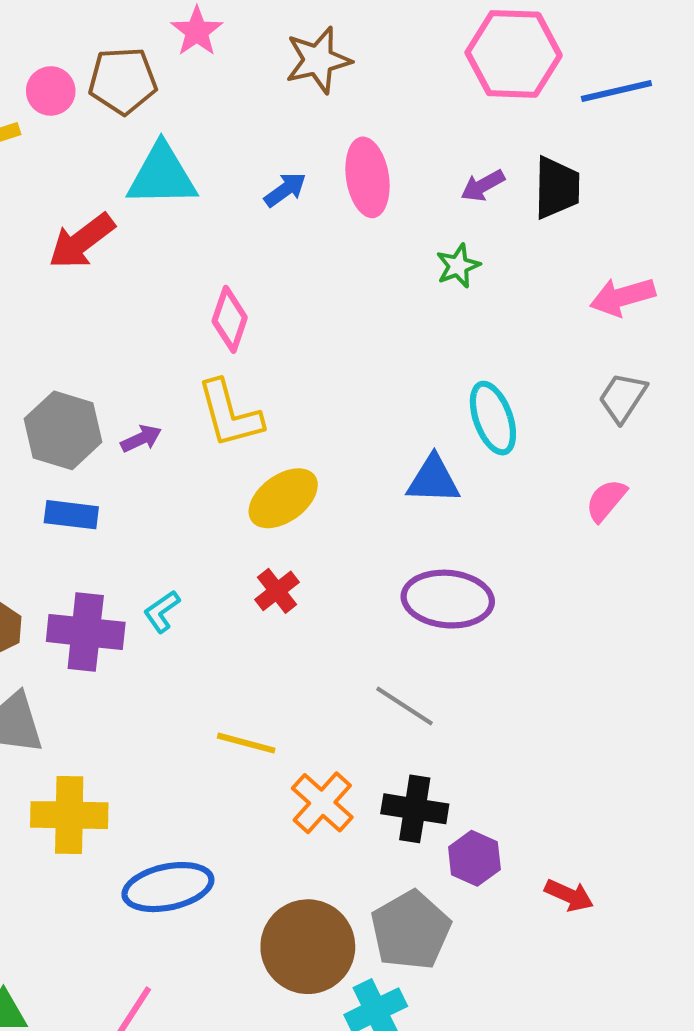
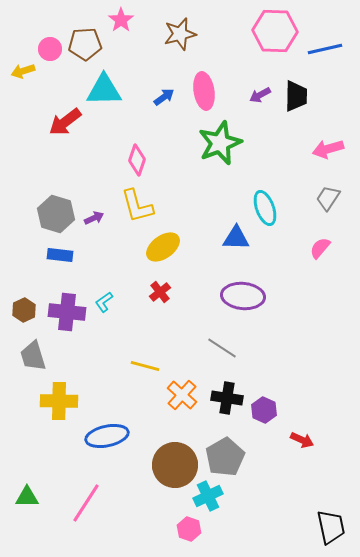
green star: (458, 266) -> (220, 143), moved, size x2.0
purple hexagon: (474, 858) -> (264, 410), moved

